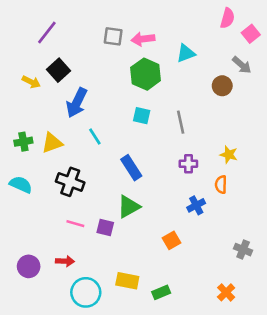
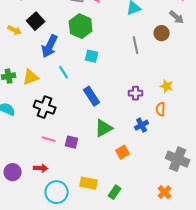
green hexagon: (146, 74) -> (81, 26), moved
cyan square: (142, 116) -> (92, 56), moved
gray line: (181, 122) -> (136, 45), moved
green triangle: (129, 207) -> (104, 128), moved
gray cross: (243, 250) -> (178, 159), size x1.6
green rectangle: (161, 292) -> (115, 192), turned -32

